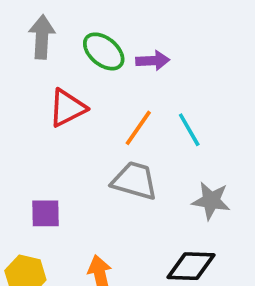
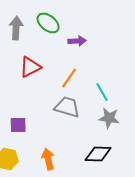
green ellipse: (104, 51) -> (48, 23), moved
cyan line: (189, 130) -> (102, 92), moved

